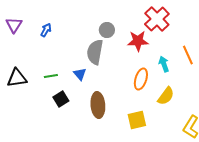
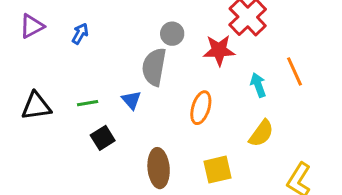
purple triangle: (14, 25) -> (32, 26), turned 30
orange ellipse: (141, 79) -> (201, 108), moved
brown ellipse: (98, 105) -> (159, 168), moved

